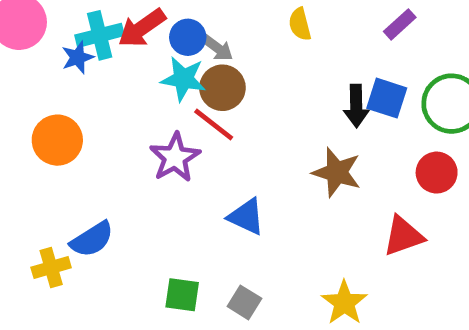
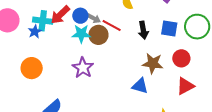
cyan cross: (100, 35) -> (43, 21), turned 30
black arrow: (356, 106) -> (143, 30), moved
red line: (214, 124) -> (112, 25), moved
red circle: (437, 173) -> (181, 58), moved
blue triangle: (246, 217) -> (140, 86), moved

